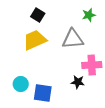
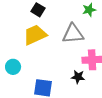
cyan circle: (21, 84) -> (13, 67), moved

